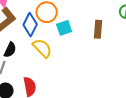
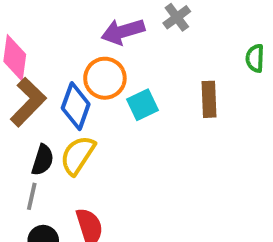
yellow semicircle: (42, 48) -> (78, 155), moved, turned -95

